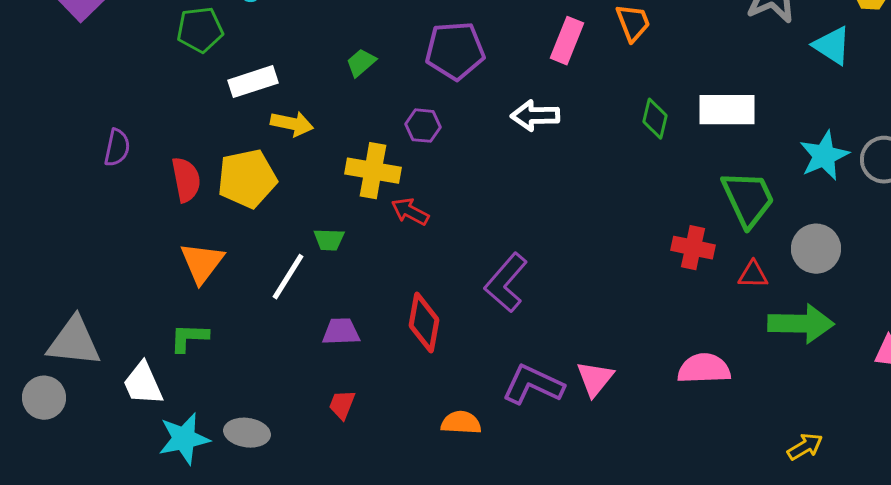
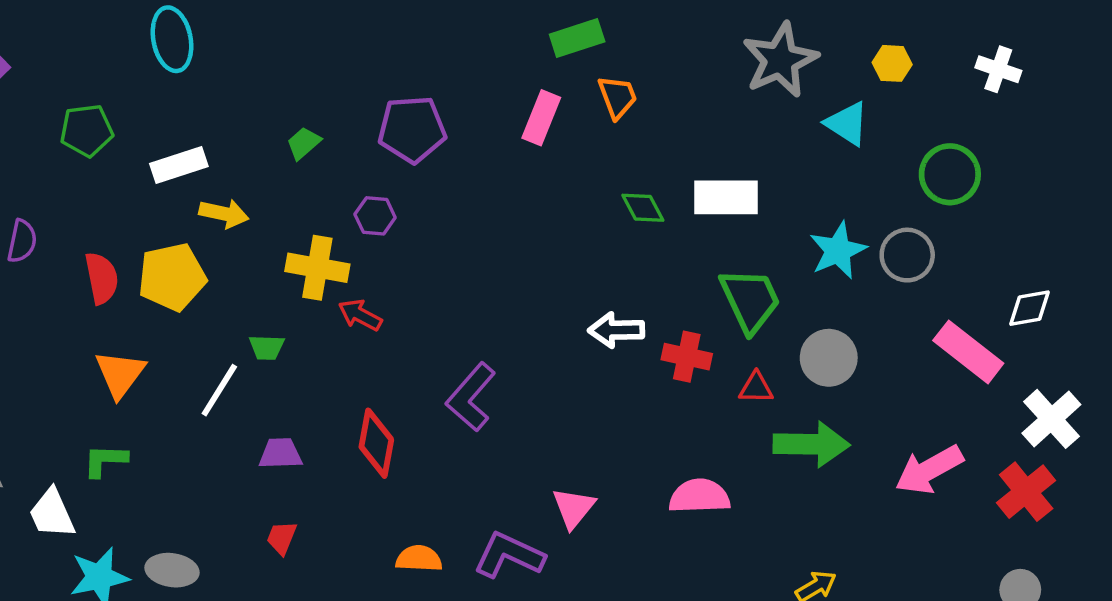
green pentagon: (200, 30) -> (87, 130), moved
white arrow: (535, 116) -> (616, 330), moved
green diamond: (655, 119) -> (643, 208), turned -42
purple L-shape: (533, 385) -> (509, 555), moved

